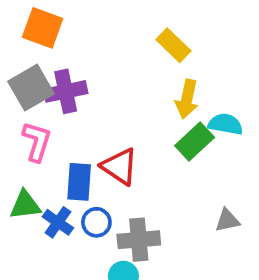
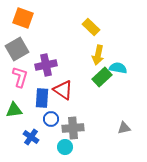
purple cross: (66, 91) -> (46, 65), moved
gray triangle: (227, 220) -> (124, 128), moved
blue cross: (58, 222) -> (31, 137), moved

